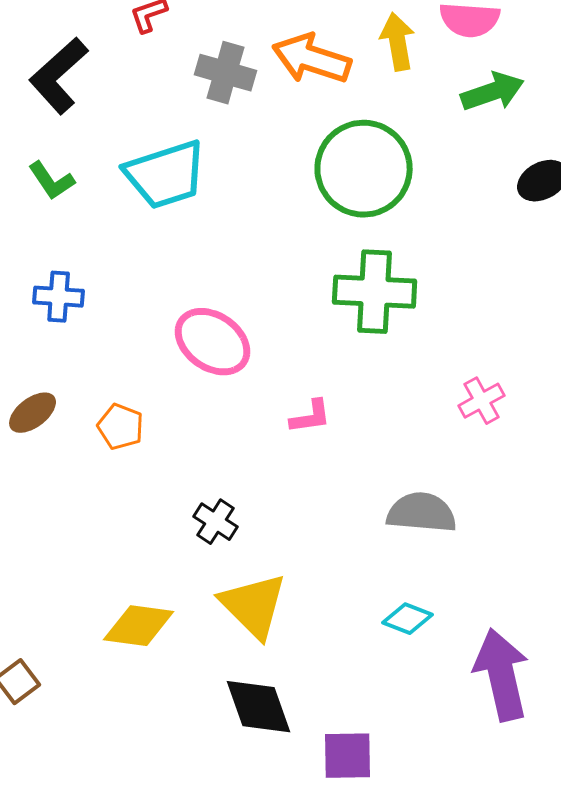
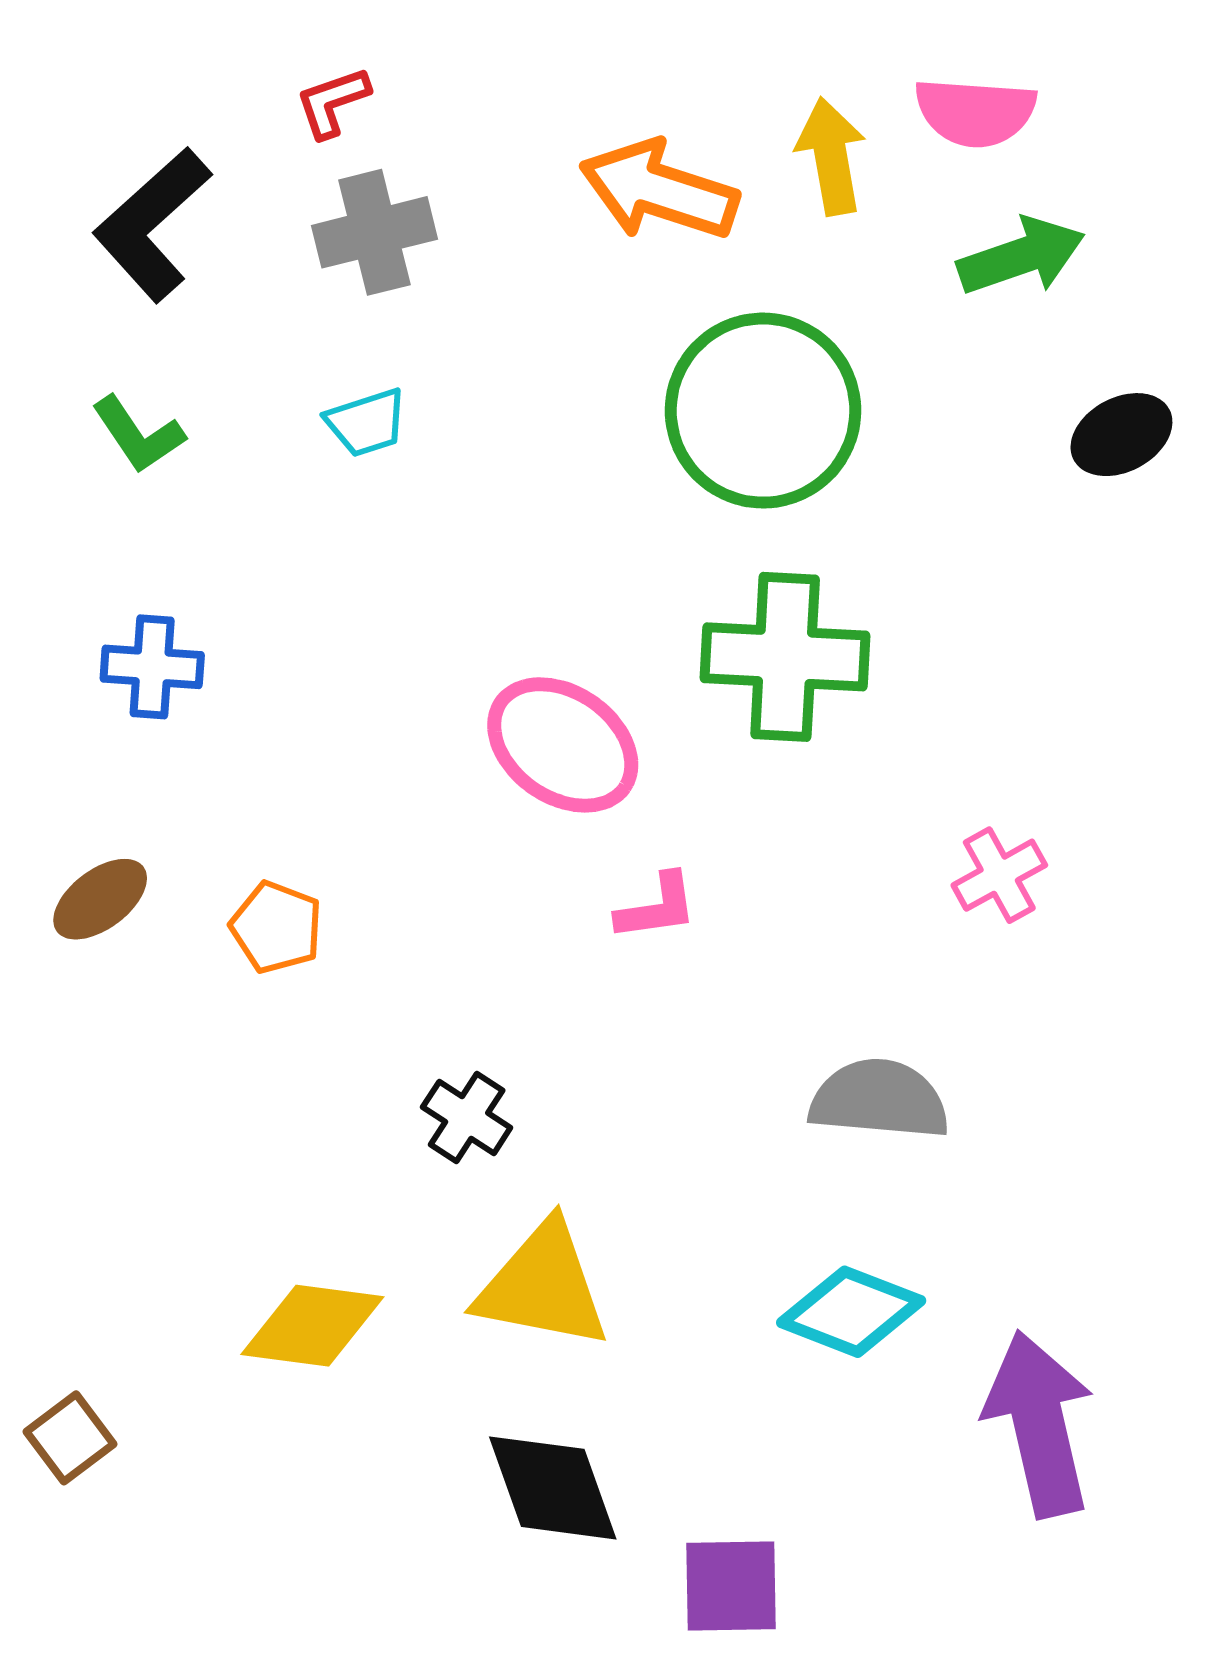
gray cross: (226, 73) -> (374, 232), moved, turned -30
cyan trapezoid: (166, 175) -> (366, 423), size x0.5
pink ellipse: (213, 342) -> (563, 745), moved
yellow triangle: (254, 606) -> (543, 1286), turned -34
cyan diamond: (408, 619) -> (851, 1312), size x1.4

